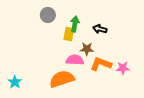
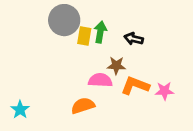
gray circle: (48, 15) -> (64, 20), size x1.5
yellow rectangle: (69, 34) -> (84, 36), moved
orange semicircle: (62, 79) -> (83, 106), size x0.7

